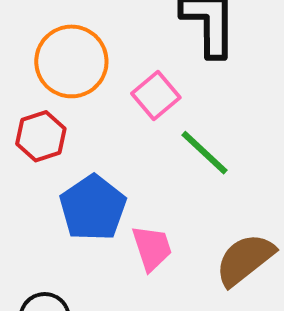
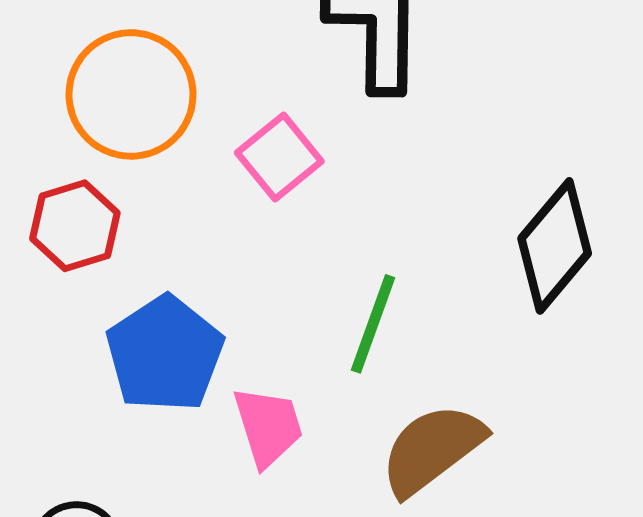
green line: (205, 153) -> (373, 324), moved, turned 66

